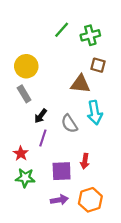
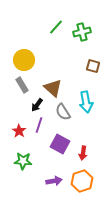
brown square: (98, 65) -> (93, 66), moved
brown triangle: (80, 84) -> (53, 88), moved, turned 36
red star: (21, 153) -> (19, 131), moved
red arrow: (85, 161) -> (83, 153), moved
purple square: (62, 171) -> (60, 144), moved, turned 30

